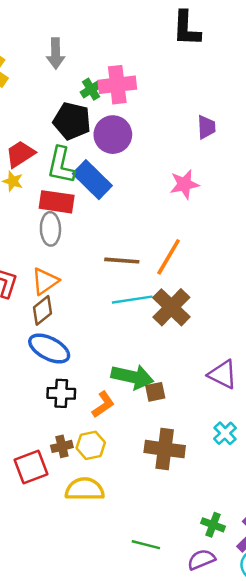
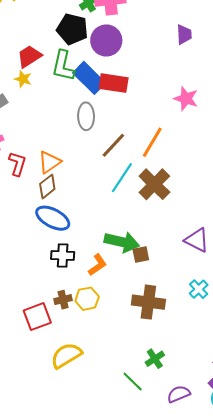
pink star: (184, 184) -> (186, 99), moved, turned 30
red rectangle: (57, 202) -> (114, 83), moved
gray ellipse: (50, 229) -> (86, 116), moved
brown line: (122, 261) -> (113, 145), turned -52
cyan line: (132, 300) -> (122, 178), turned -48
yellow semicircle: (85, 489) -> (66, 355), moved, turned -32
green cross: (213, 525) -> (155, 359), moved, turned 36
green line: (146, 545) -> (133, 381), turned 30

